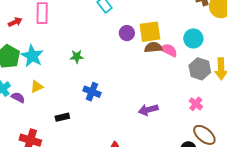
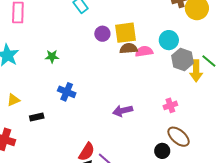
pink semicircle: (169, 50) -> (144, 51), turned -36
gray hexagon: (200, 69) -> (182, 59), moved
yellow triangle: (37, 87) -> (13, 100), moved
pink cross: (196, 104) -> (170, 105), turned 32

